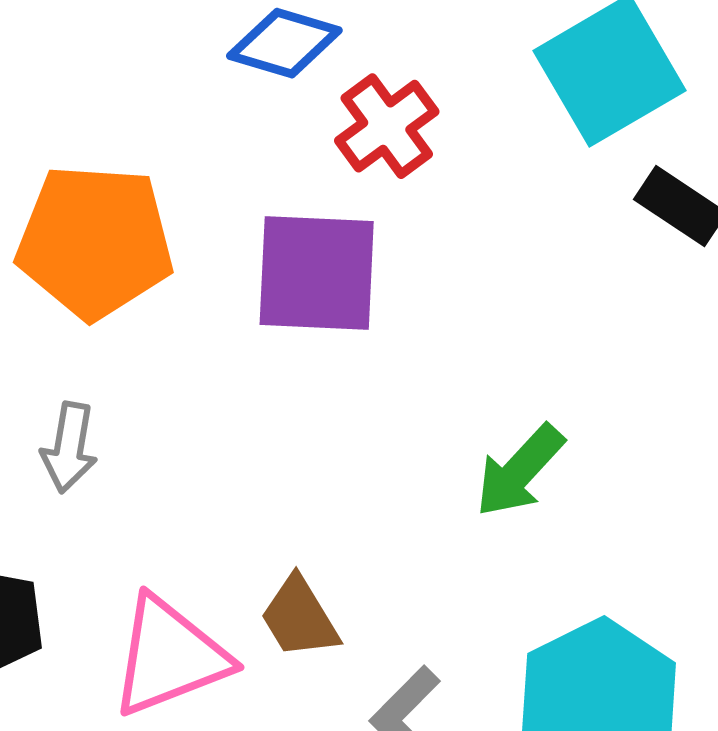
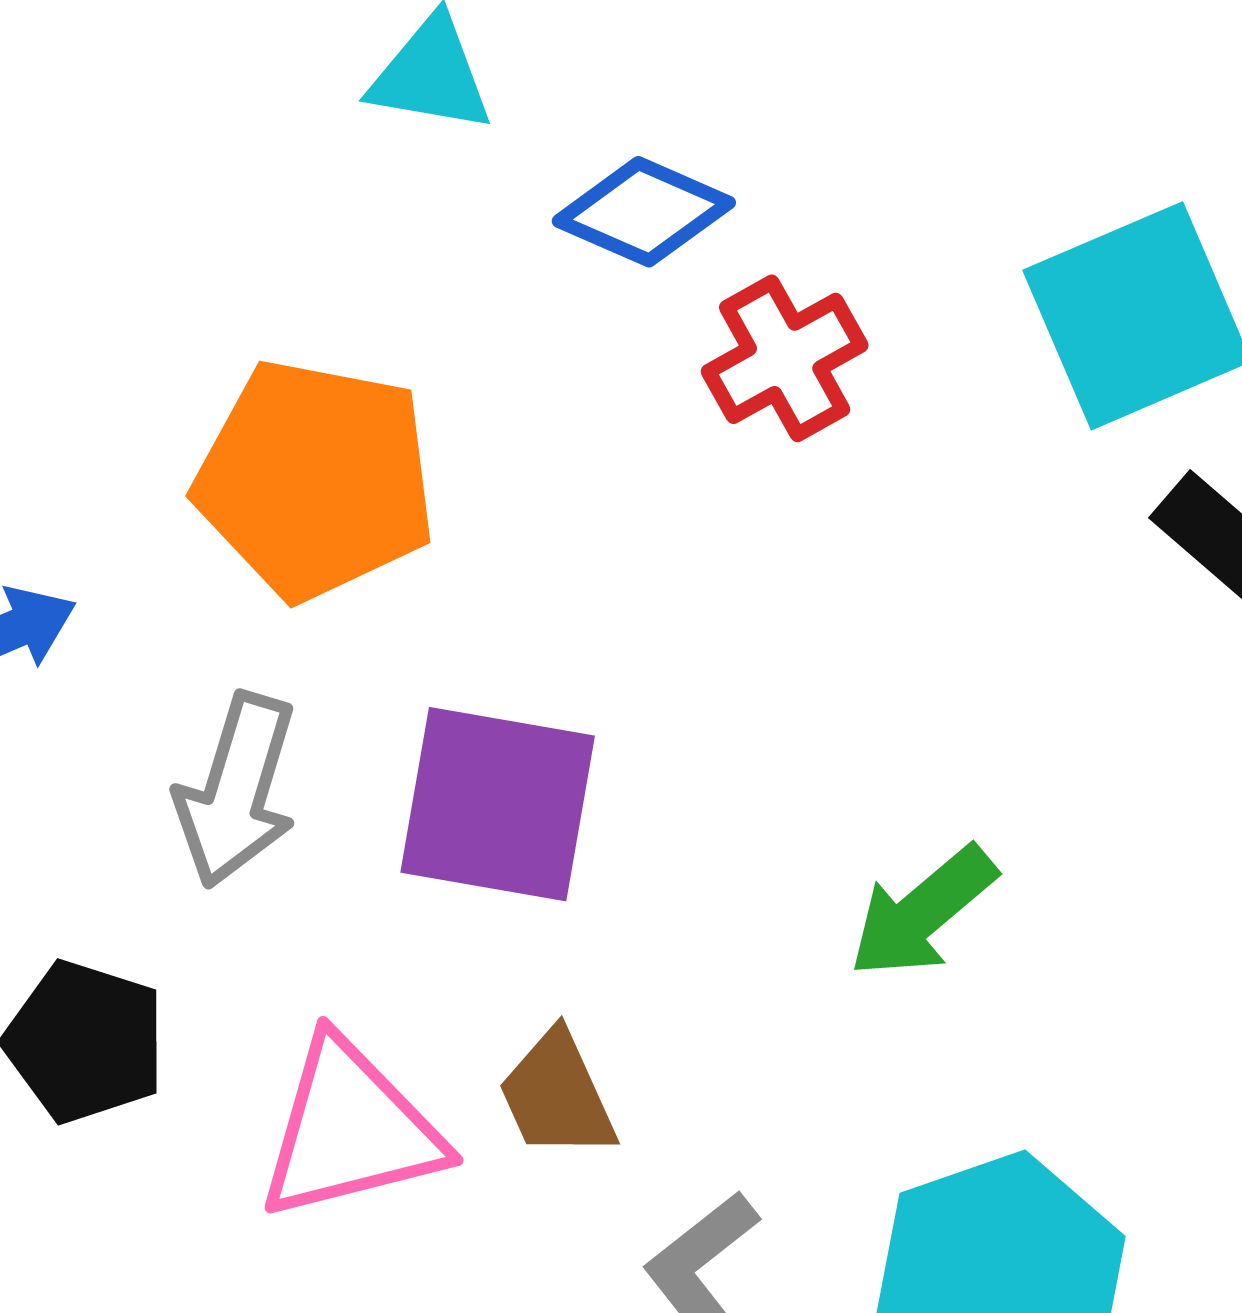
purple square: (317, 273) -> (498, 804), moved
gray arrow: (69, 448) -> (237, 790), size x1.4

